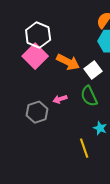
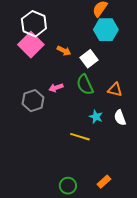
orange arrow: (68, 62) -> (64, 51), size x0.6
yellow line: (84, 148) -> (80, 137), turned -54

